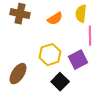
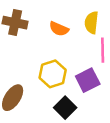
orange semicircle: (55, 19) -> (59, 29), turned 56

